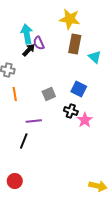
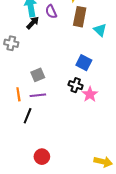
purple semicircle: (39, 43) -> (51, 12), moved
orange line: (15, 94) -> (18, 94), moved
gray square: (49, 94) -> (38, 75), moved
red circle: (15, 181) -> (42, 157), moved

